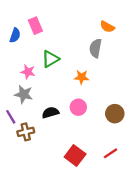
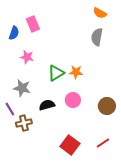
orange semicircle: (107, 27) -> (100, 13), moved
gray semicircle: (95, 48) -> (97, 37), moved
green triangle: (50, 59) -> (56, 73), moved
pink star: (28, 72) -> (27, 57), moved

